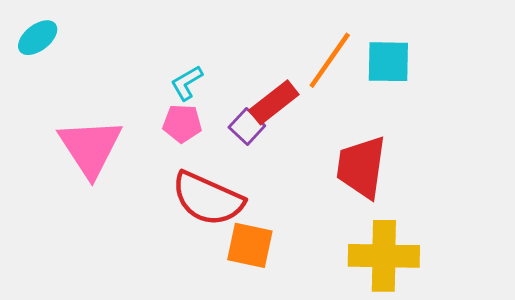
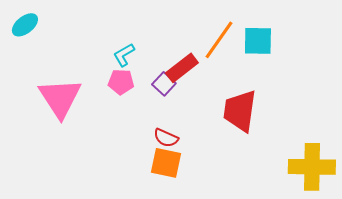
red semicircle: (208, 199) -> (166, 138), moved, size x0.5
yellow cross: (384, 256) -> (312, 167), moved

